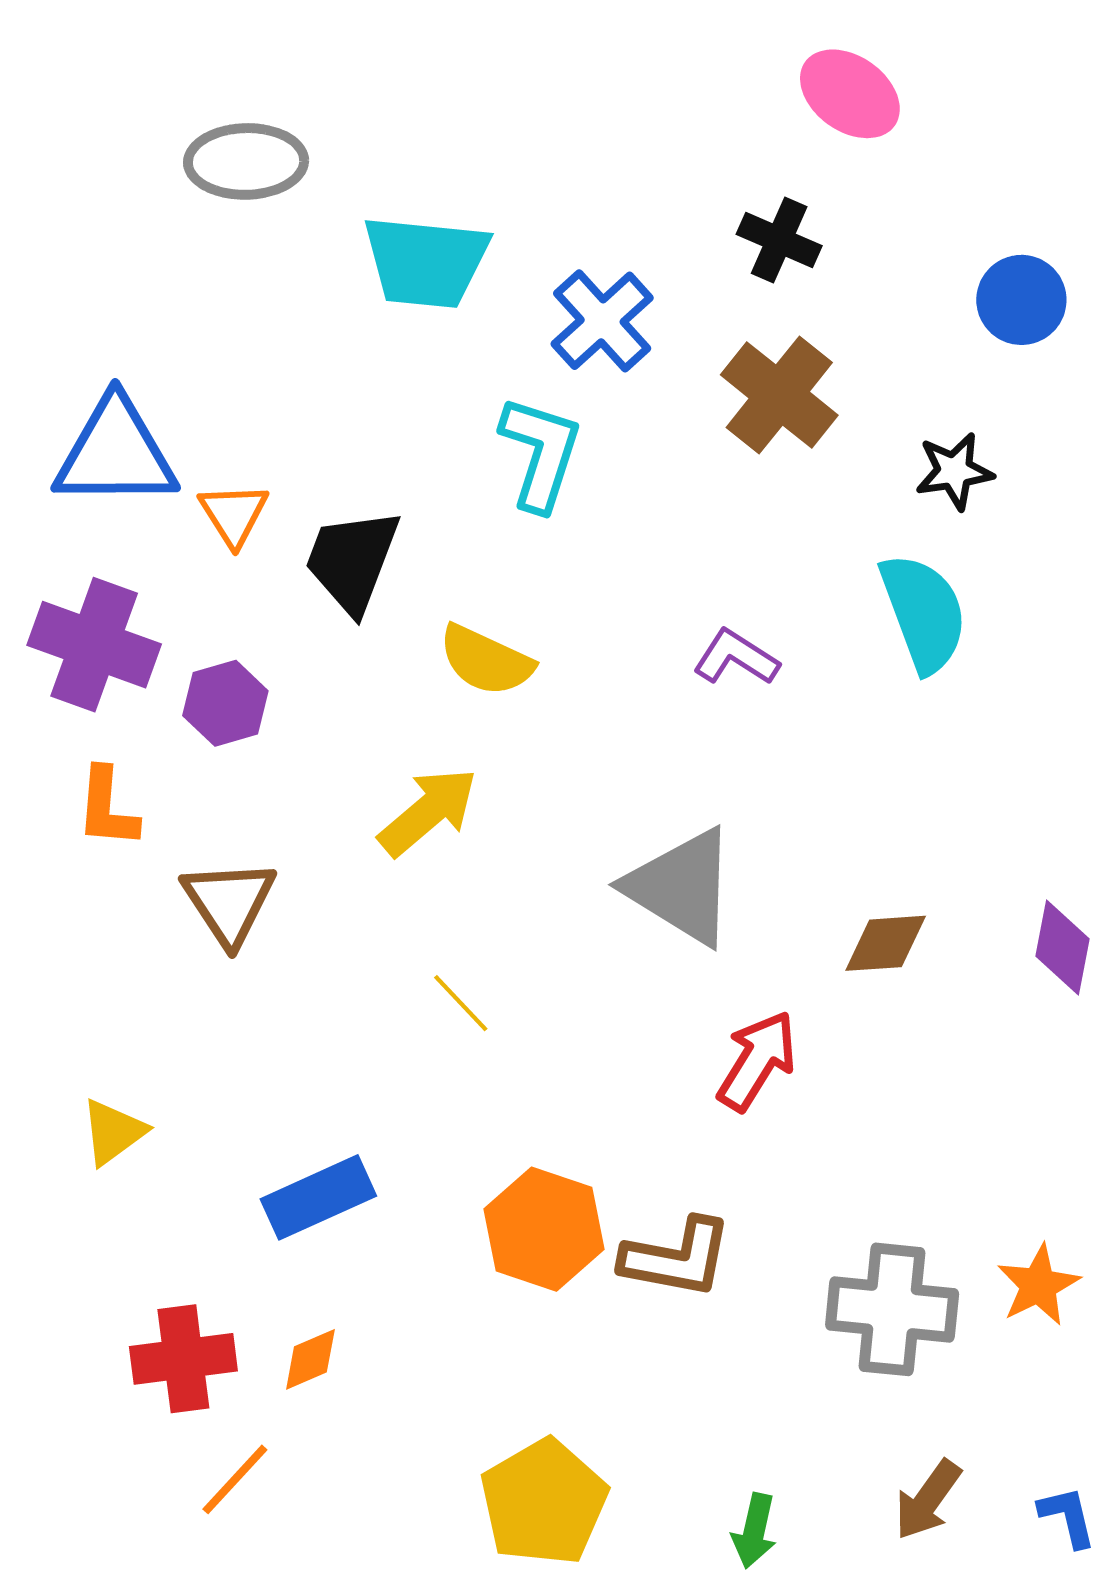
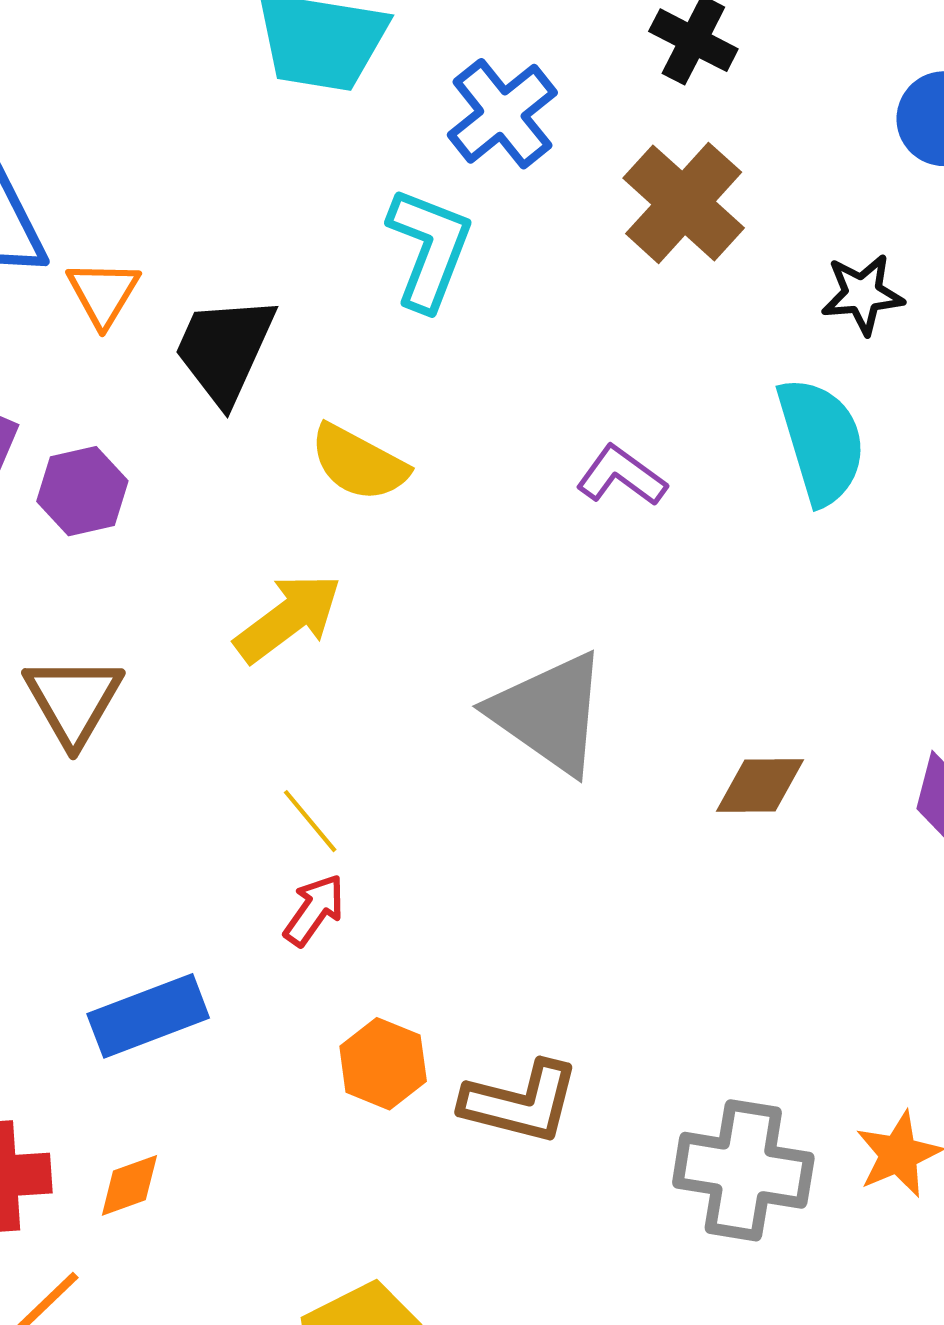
red arrow: (757, 1061) -> (314, 910), moved, size x0.7
orange hexagon: (544, 1229) -> (383, 1064), size x0.7

